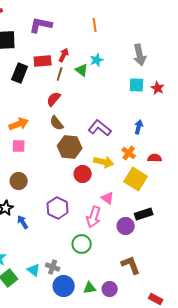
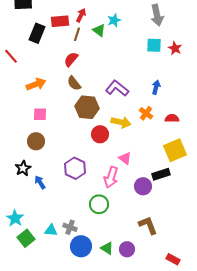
pink square: (19, 146) -> (40, 114), moved
yellow square: (136, 179) -> (175, 150), moved, turned 35
cyan triangle: (34, 270) -> (51, 230), turned -32
green triangle: (90, 288) -> (107, 248), turned 40

